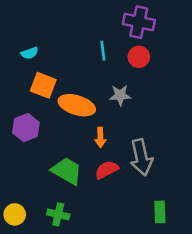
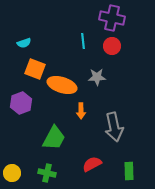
red semicircle: (107, 170) -> (92, 164), moved
green trapezoid: (67, 171) -> (54, 138), turned 88

